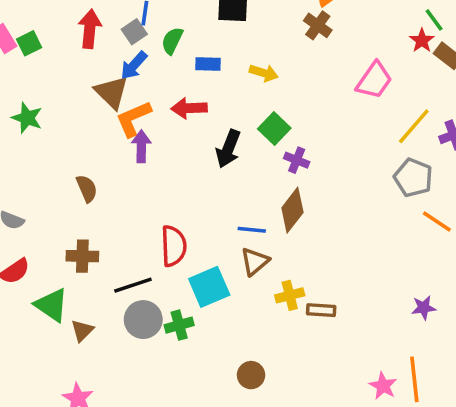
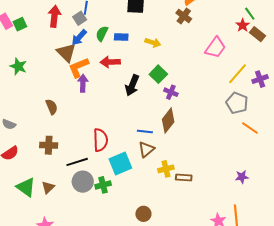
green semicircle: (172, 41) -> (102, 34), moved
green triangle: (52, 305) -> (26, 187), moved

